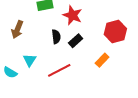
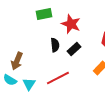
brown arrow: (17, 30) -> (17, 61), moved
cyan triangle: (30, 60) -> (29, 84), moved

